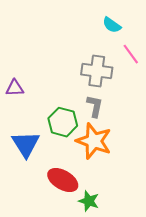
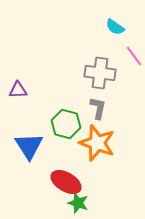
green star: (89, 201) -> (78, 203), moved

